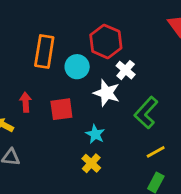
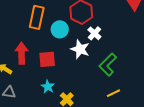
red arrow: (26, 102) -> (22, 53), size x1.5
cyan star: (95, 134) -> (48, 87), moved

